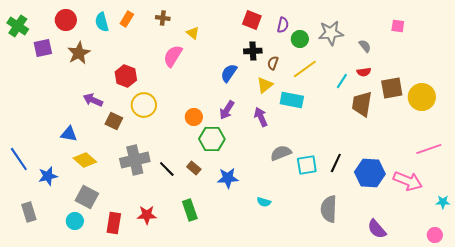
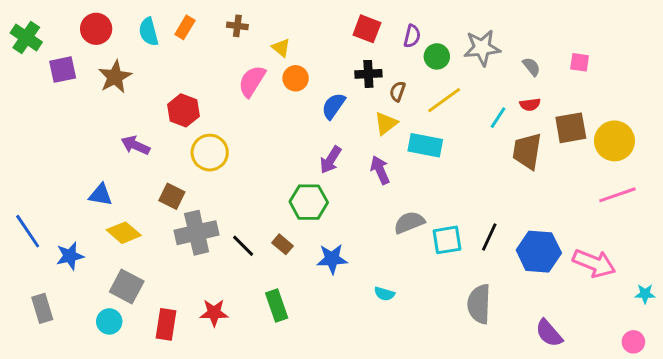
pink square: (398, 26) -> (580, 62), moved
orange circle: (194, 117) -> (296, 78), moved
brown square: (114, 121) -> (172, 196), moved
pink line: (429, 149) -> (617, 195), moved

